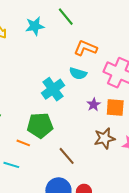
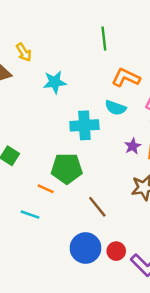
green line: (66, 17) -> (104, 38), turned 30
cyan star: (35, 26) -> (55, 82), moved
cyan cross: (53, 89) -> (84, 125), turned 30

